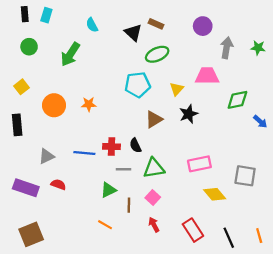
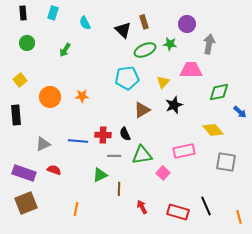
cyan rectangle: (46, 15) -> (53, 13), moved
brown rectangle: (156, 24) -> (144, 22), turned 48
green star: (258, 48) -> (170, 44), moved
green arrow: (70, 54) -> (65, 50), size x0.6
yellow diamond: (215, 194) -> (213, 130), moved
pink square: (153, 198) -> (163, 173), moved
orange line: (105, 225) -> (76, 209), moved, turned 72
red rectangle: (193, 230) -> (178, 212), turned -40
brown square: (31, 234) -> (26, 203), moved
black line: (229, 238) -> (206, 206), moved

